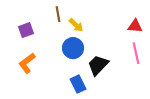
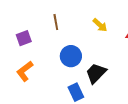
yellow arrow: (76, 25) -> (100, 25), moved

